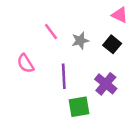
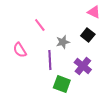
gray star: (80, 41) -> (63, 42), moved
green square: (79, 107) -> (62, 84), turned 30

